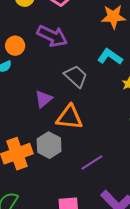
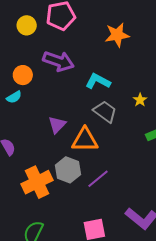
cyan L-shape: (110, 57) -> (98, 81), moved
gray trapezoid: (76, 76) -> (105, 112), moved
purple line: (92, 162) -> (98, 179), moved

